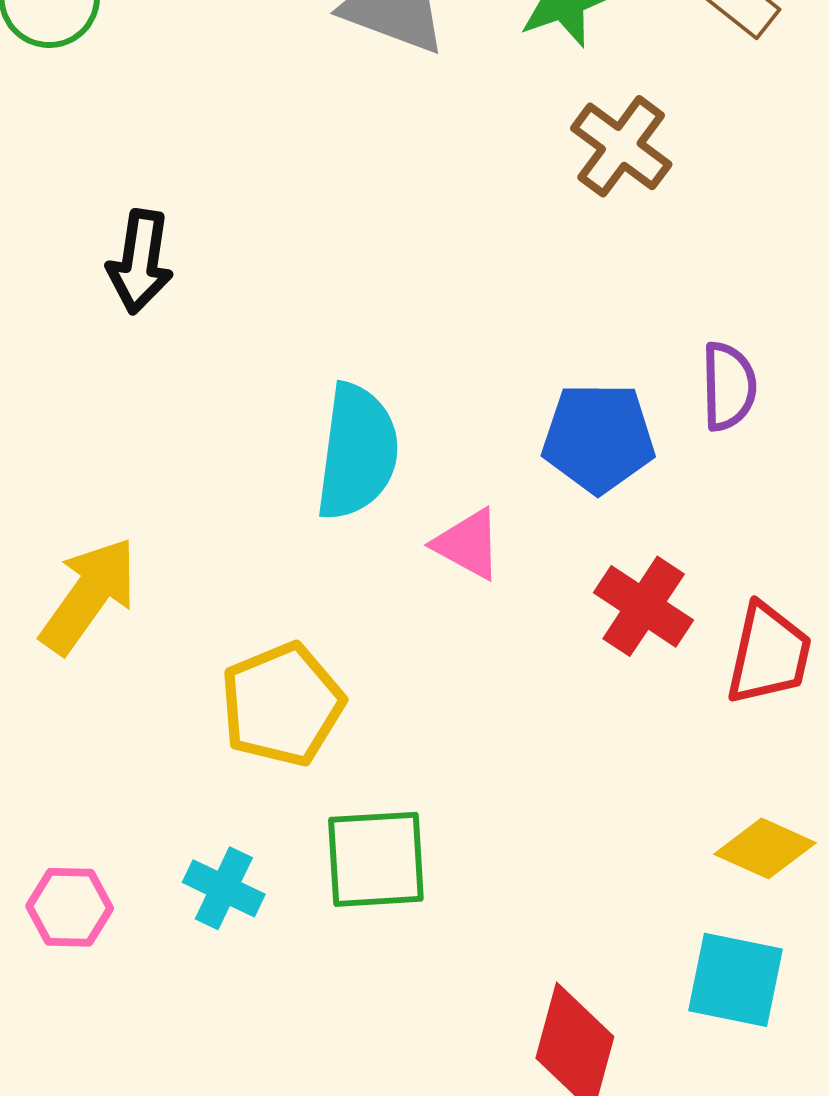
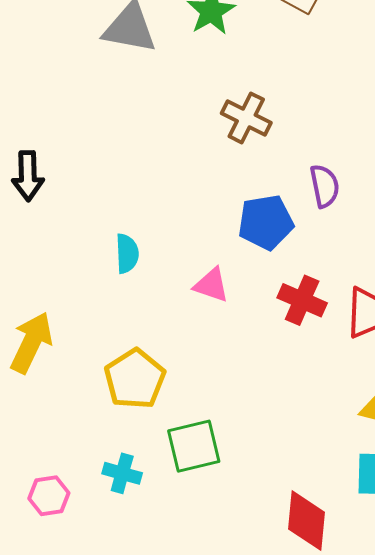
brown cross: (621, 146) -> (246, 118), moved
cyan semicircle: (357, 452) -> (127, 254), moved, size x0.6

